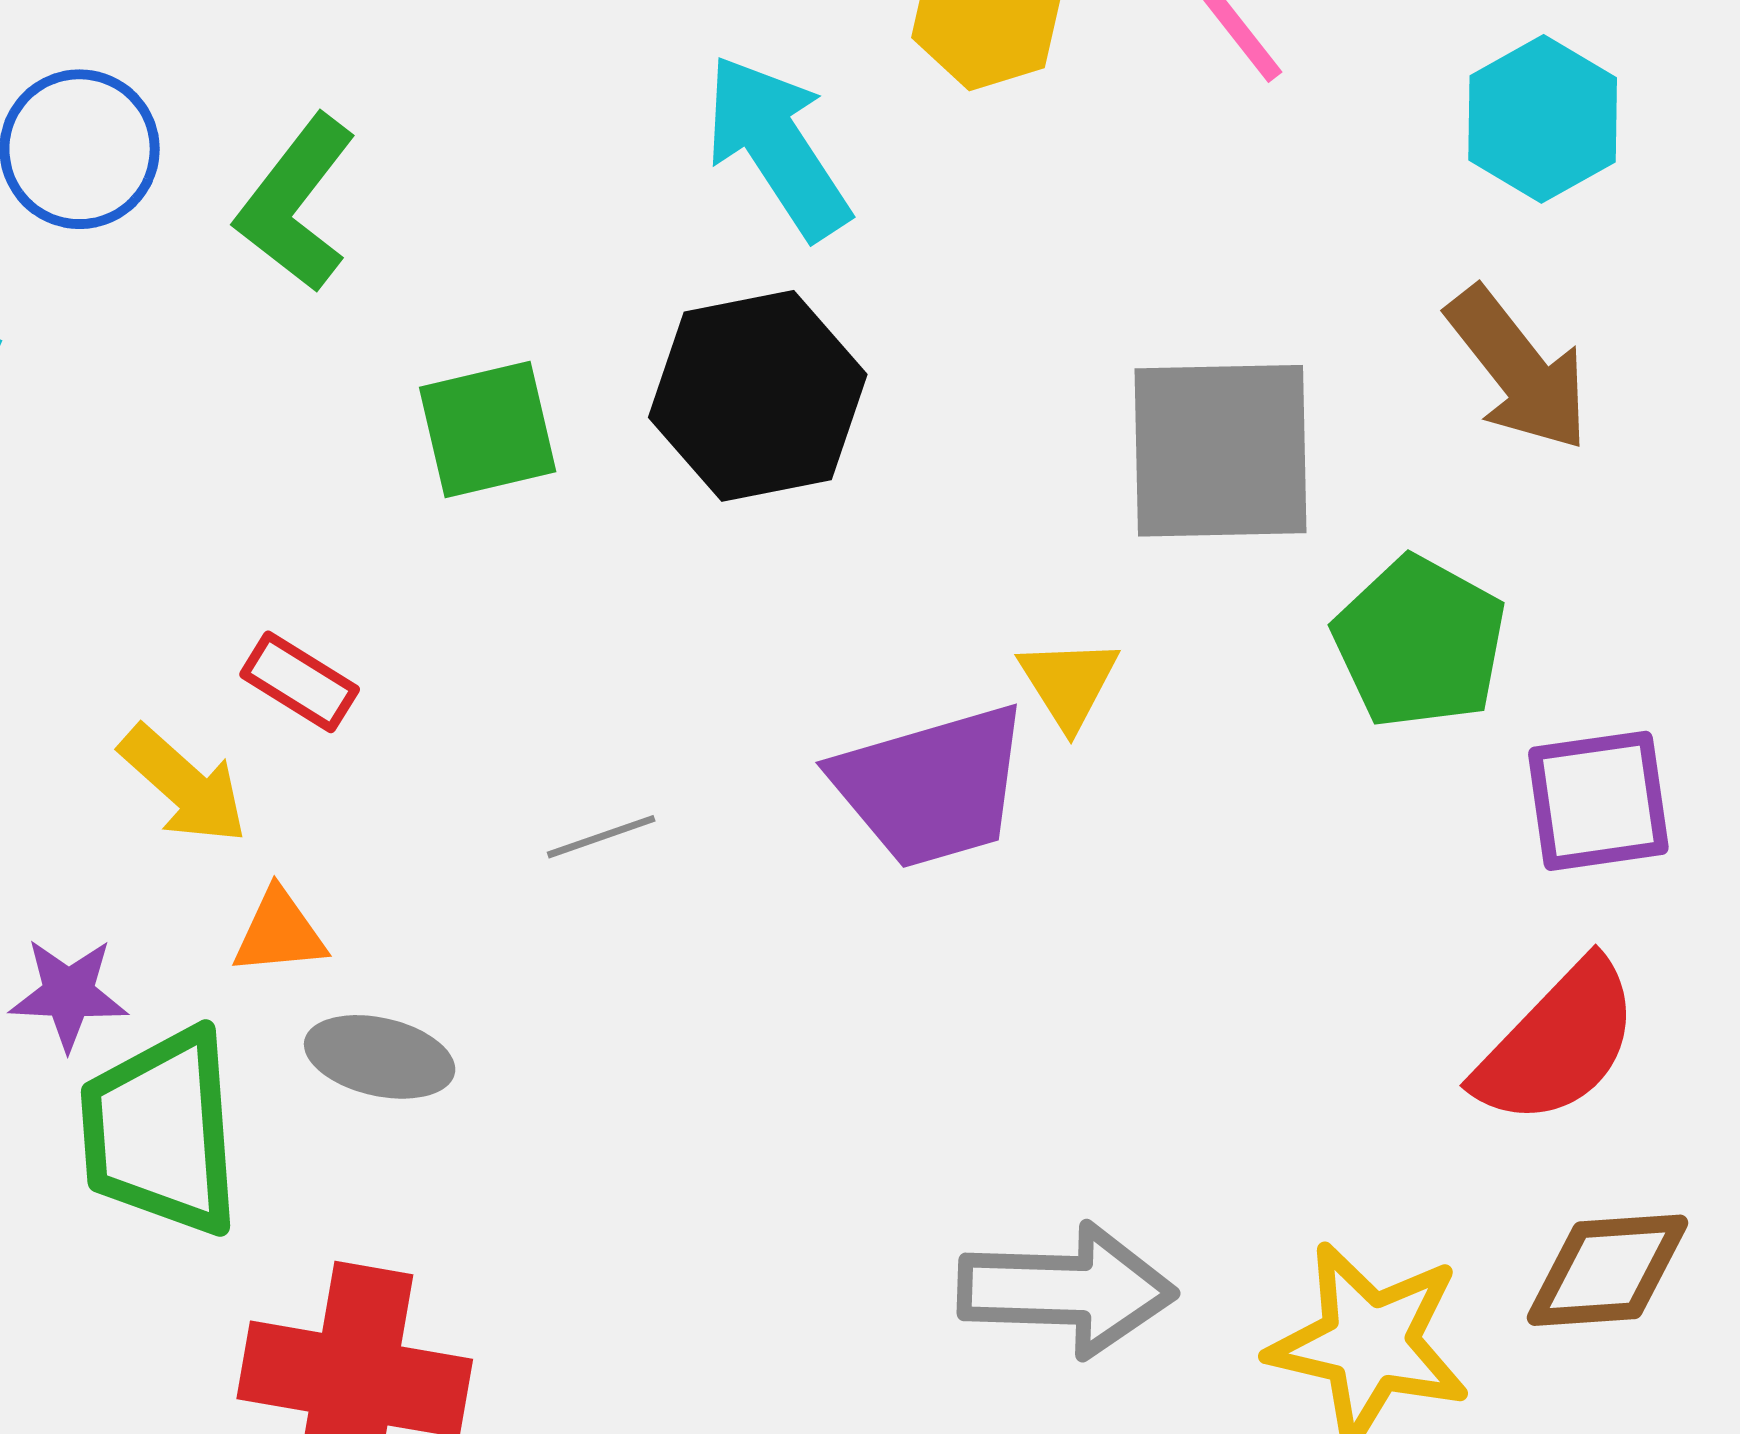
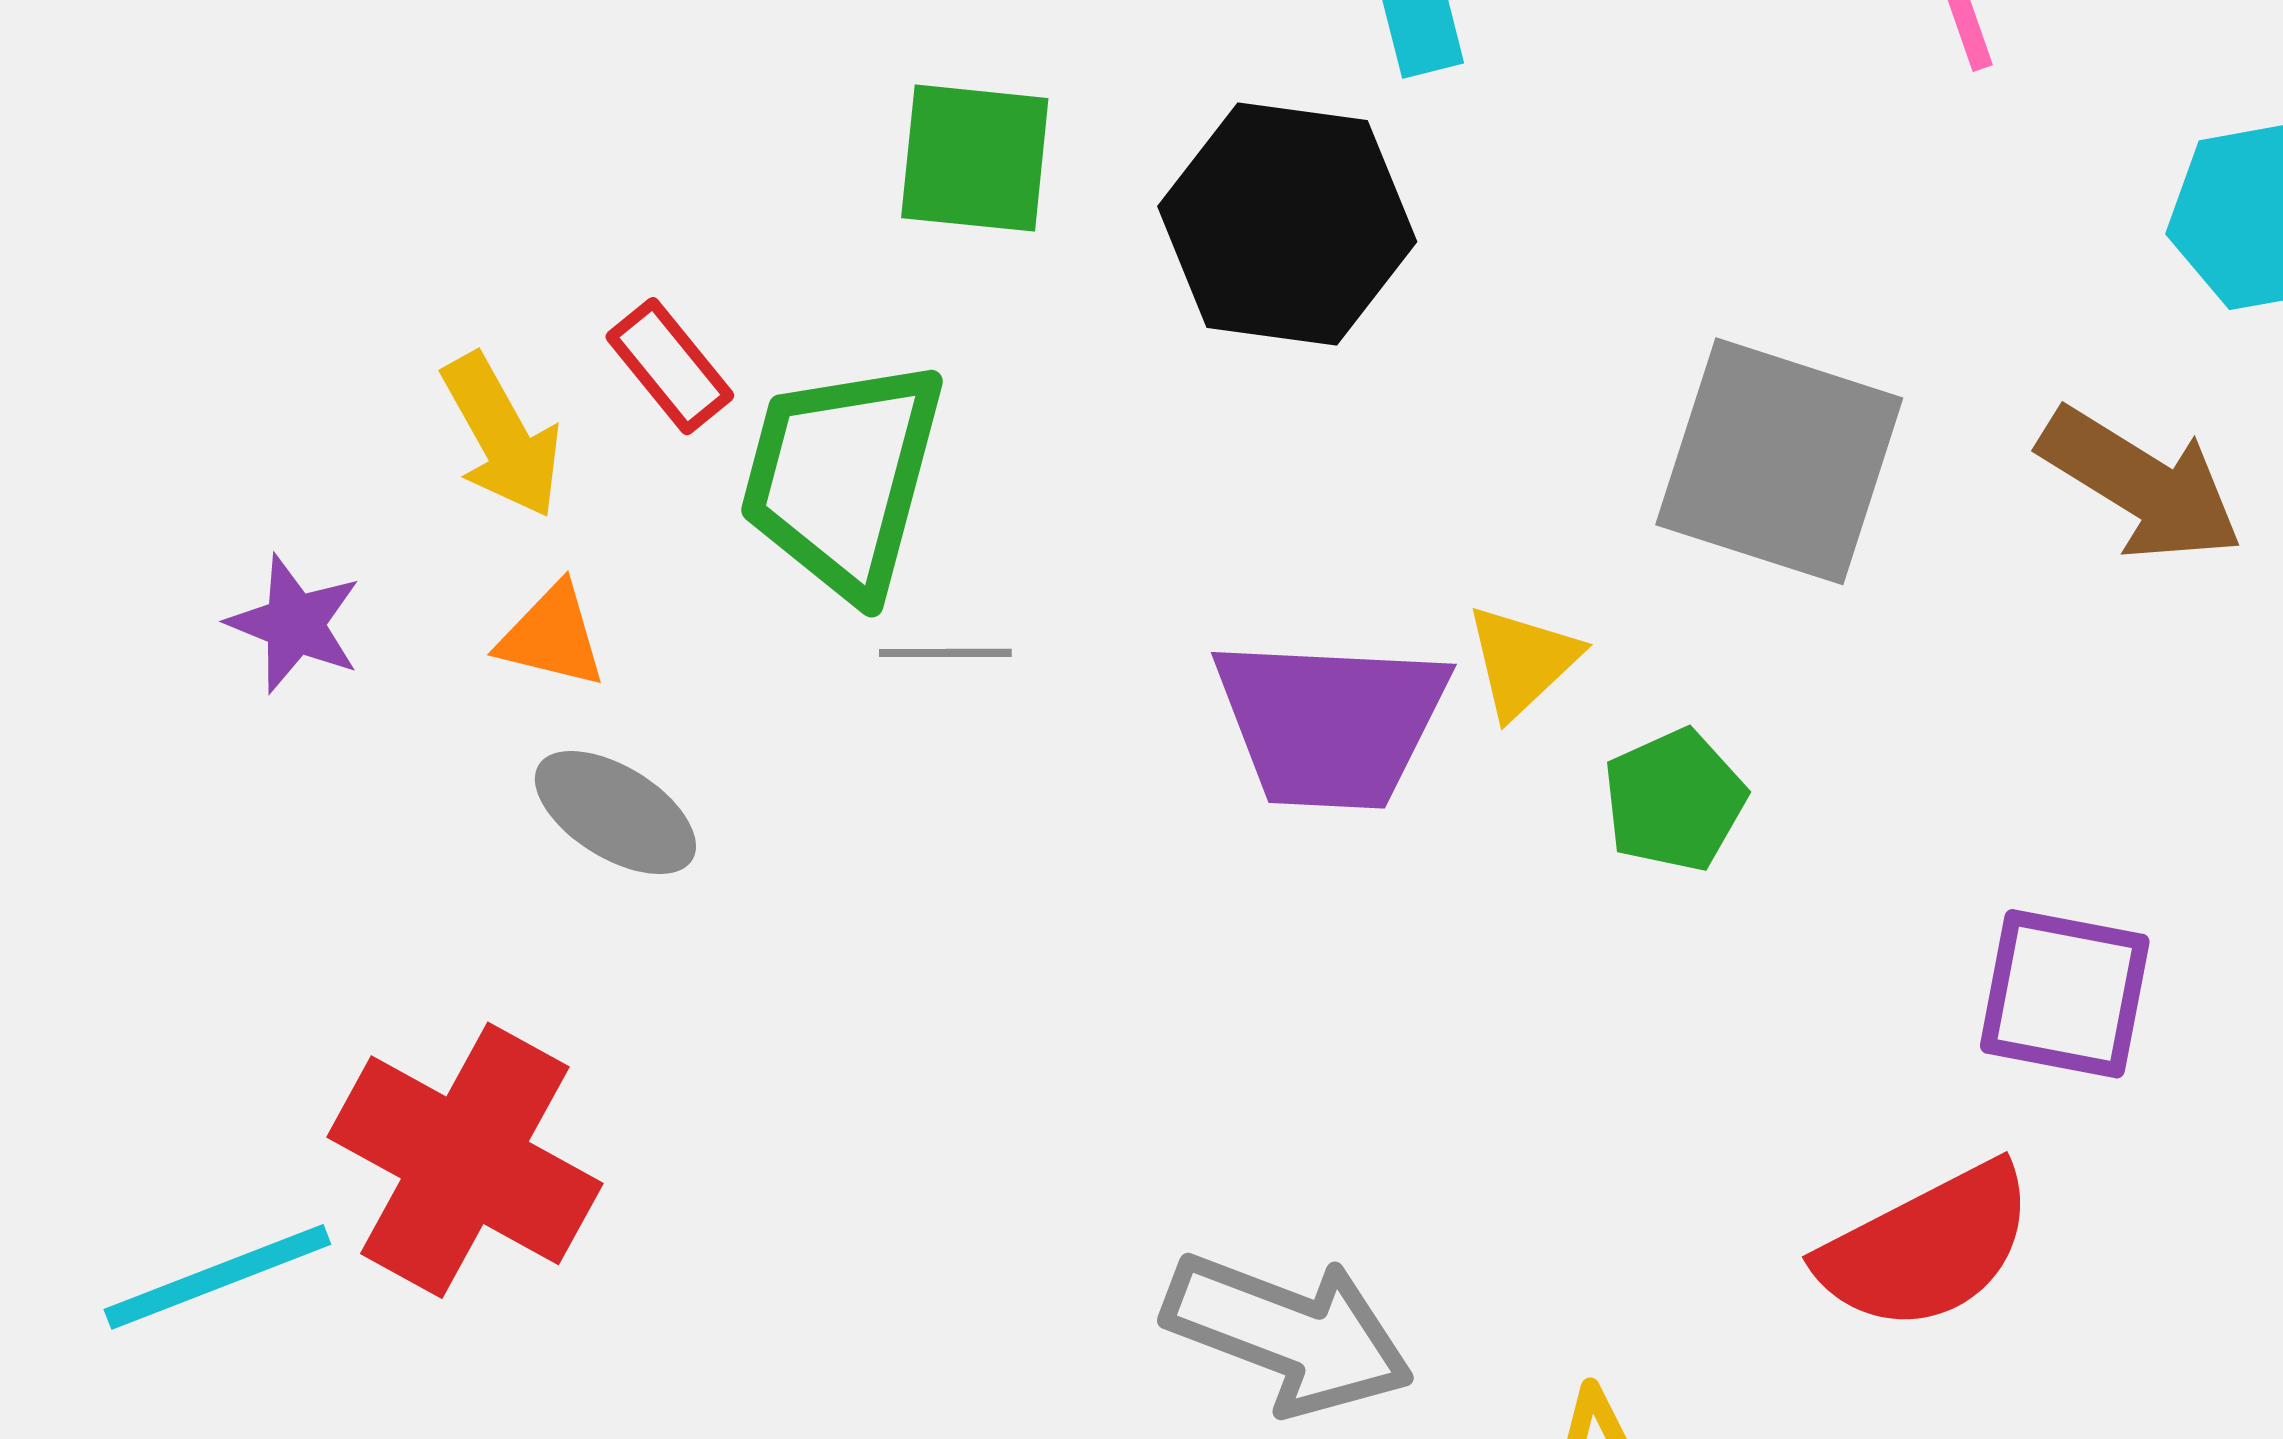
brown arrow: (1518, 369) -> (2141, 484), turned -39
green pentagon: (1420, 642) -> (1674, 800), moved, size x0.7
green trapezoid: (161, 1132) -> (842, 478), moved

